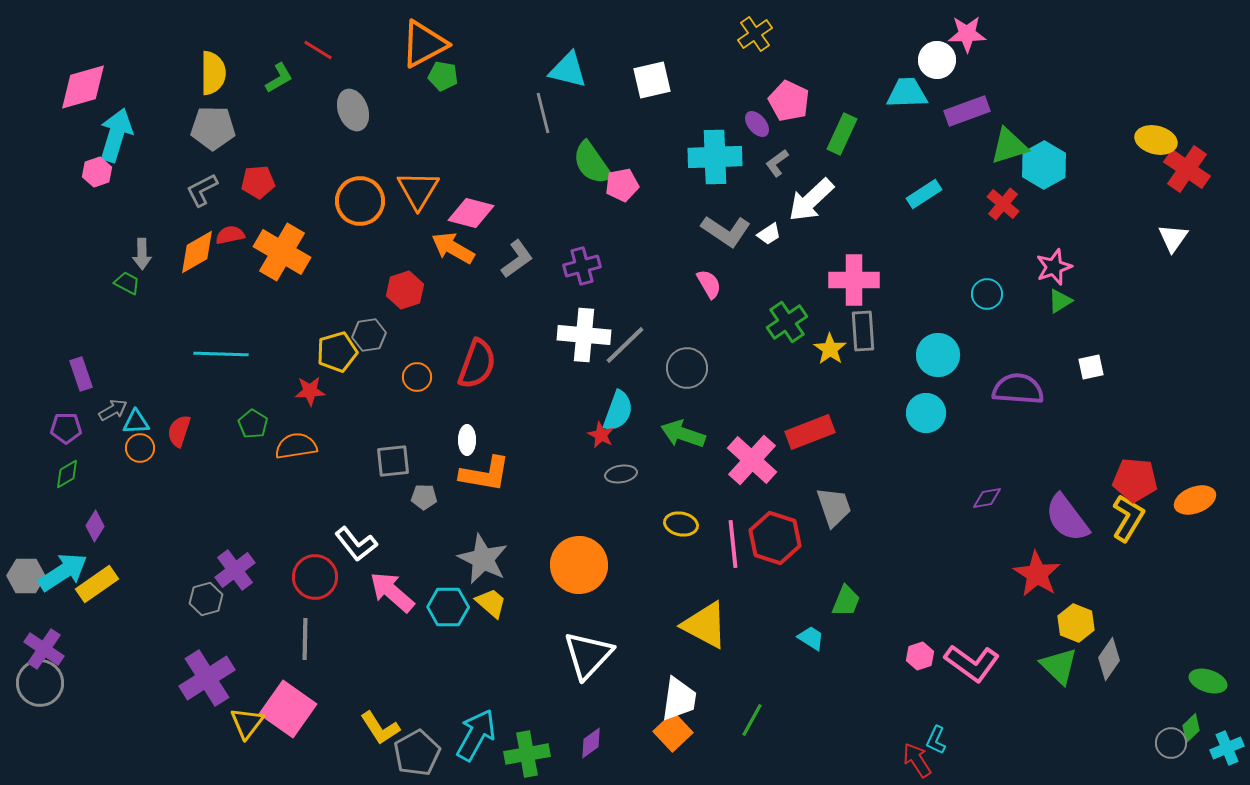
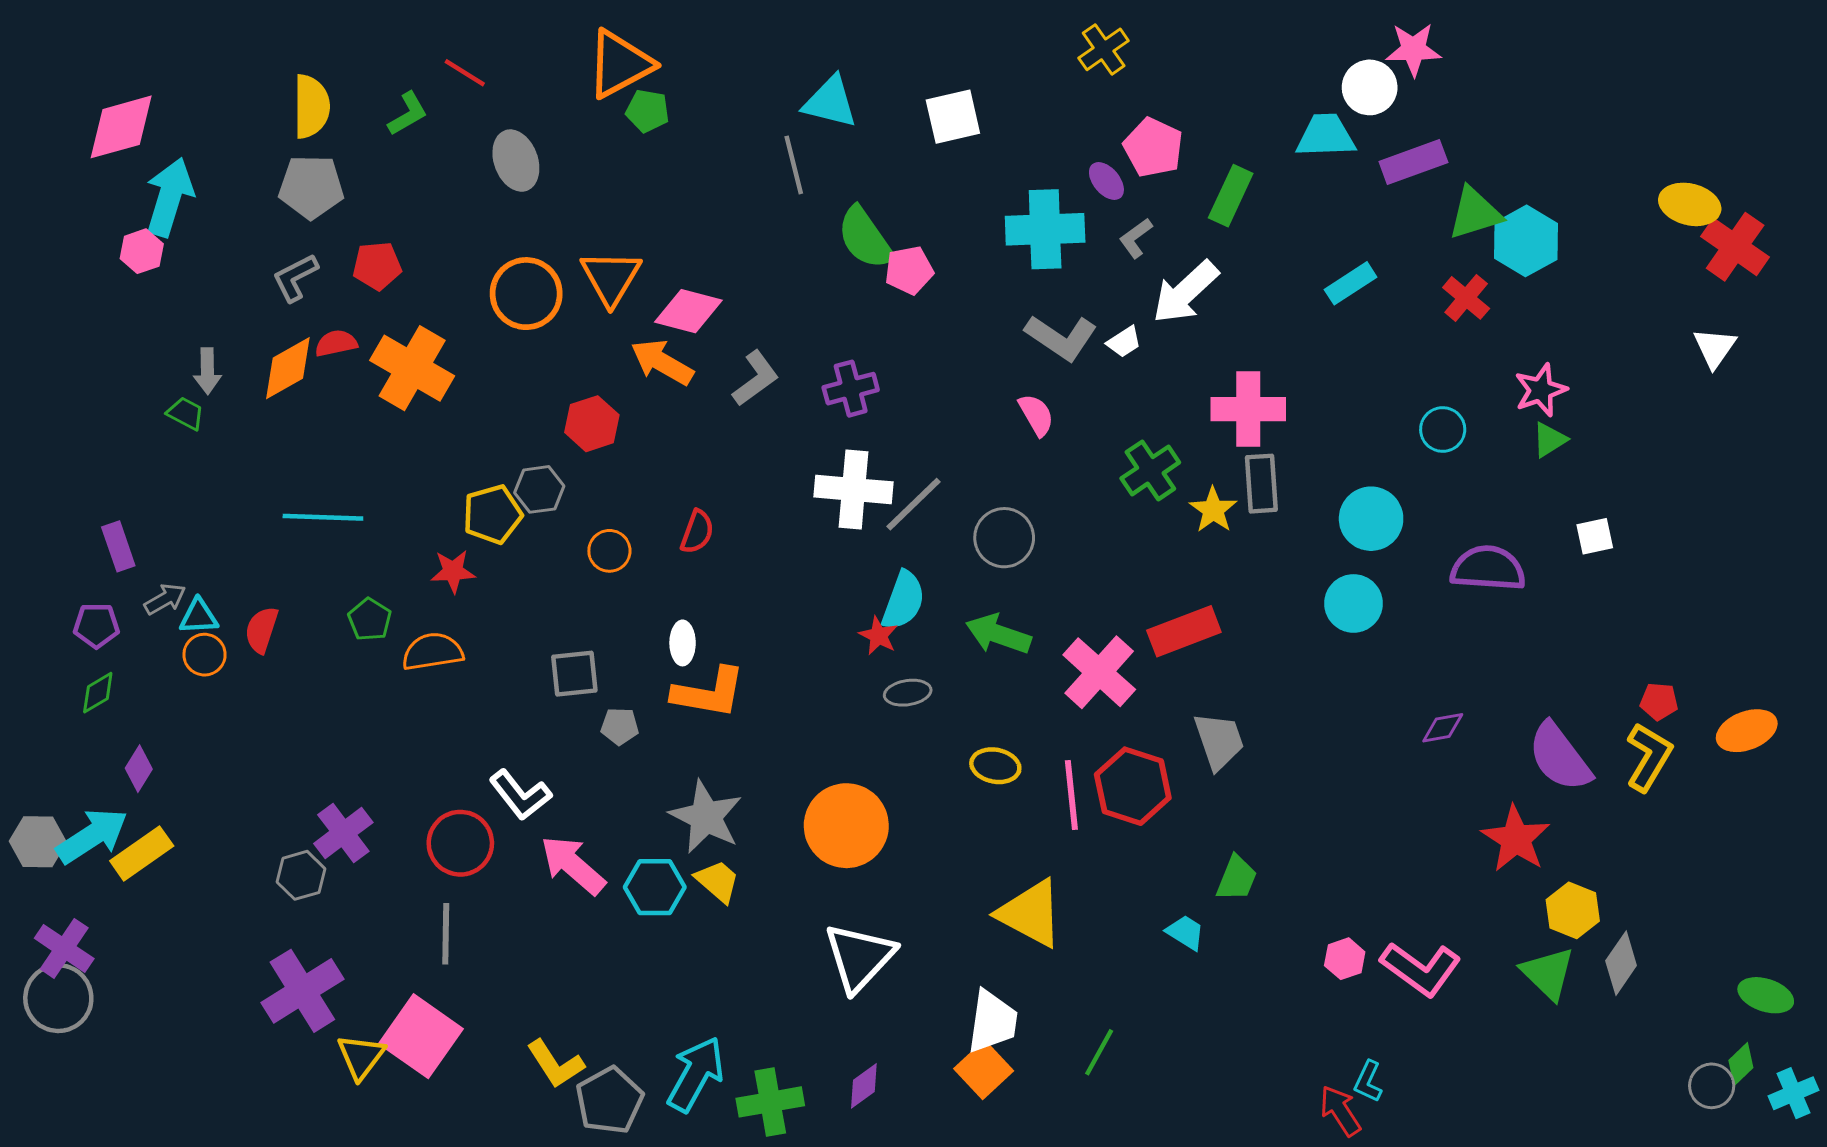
red semicircle: (477, 364) -> (697, 532), size x0.6
red pentagon: (1135, 480) -> (1659, 701), size x0.6

